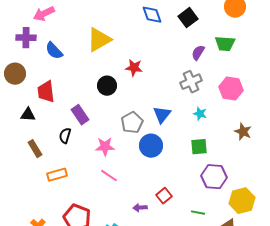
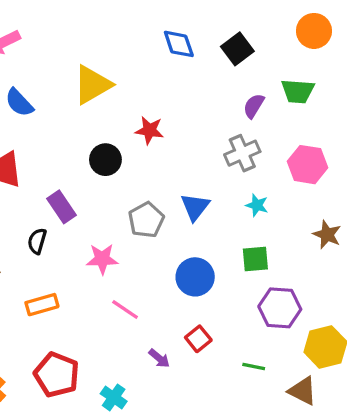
blue circle: (151, 146) -> (195, 277), moved
orange rectangle: (57, 175) -> (42, 305), moved
pink line: (109, 176) -> (125, 309), moved
purple arrow: (140, 208) -> (159, 358), turned -136

